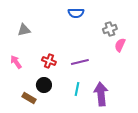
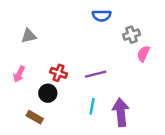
blue semicircle: (76, 13) -> (102, 16), moved
pink arrow: (16, 62) -> (19, 74), turned -120
black circle: (44, 85) -> (48, 93), moved

